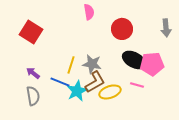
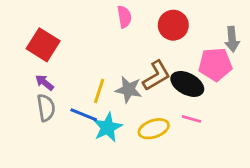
red circle: (122, 29) -> (173, 25), moved
pink pentagon: (152, 64) -> (215, 64), moved
purple arrow: (33, 73) -> (45, 83), moved
brown L-shape: (95, 82) -> (156, 76), moved
gray semicircle: (33, 96) -> (46, 108), moved

